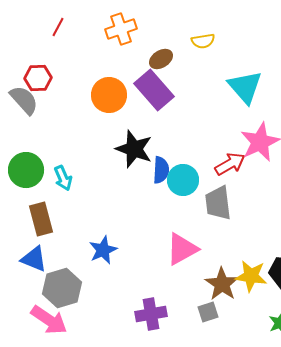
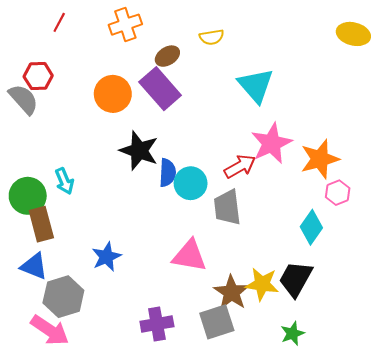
green circle: (26, 170) -> (28, 196), moved
pink triangle: (182, 249) -> (189, 256), turned 39
gray square: (208, 312) -> (217, 322), size x1.6

